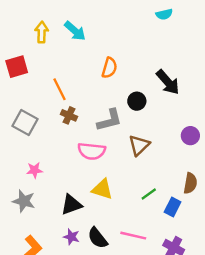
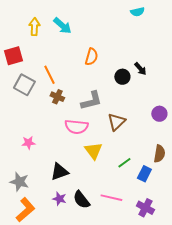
black arrow: (168, 82) -> (140, 69), size x0.6
black circle: (137, 101) -> (122, 77), moved
gray square: (25, 123) -> (24, 85), moved
yellow triangle: (102, 189) -> (93, 151), moved, turned 36
gray star: (24, 201) -> (19, 182), moved

